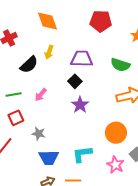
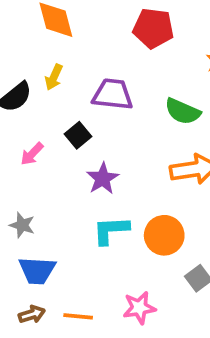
black square: (75, 81) -> (78, 135), moved
cyan L-shape: (82, 154) -> (111, 230), moved
pink star: (115, 165) -> (139, 308), moved, turned 30

